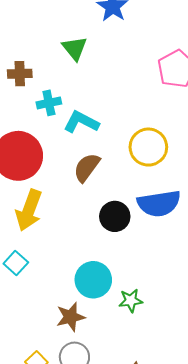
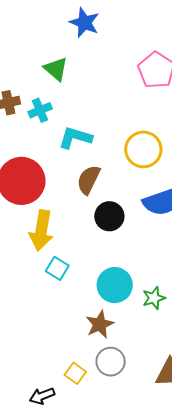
cyan cross: (49, 103) -> (40, 110), moved
black circle: (115, 216) -> (109, 216), moved
cyan square: (16, 263) -> (57, 268), moved

